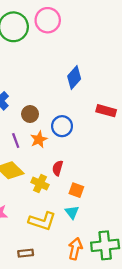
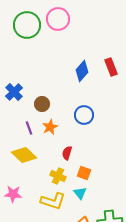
red rectangle: (106, 111) -> (111, 67), moved, turned 54
blue circle: (62, 126) -> (84, 115), moved
yellow cross: (40, 184) -> (58, 176), moved

